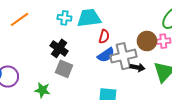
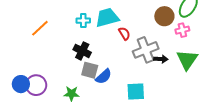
red semicircle: (104, 37) -> (124, 33), turned -40
brown circle: (147, 41) -> (164, 16), moved
blue semicircle: (106, 55) -> (104, 76), moved

